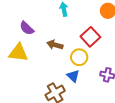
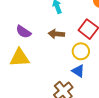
brown arrow: (55, 45) -> (56, 34), moved

